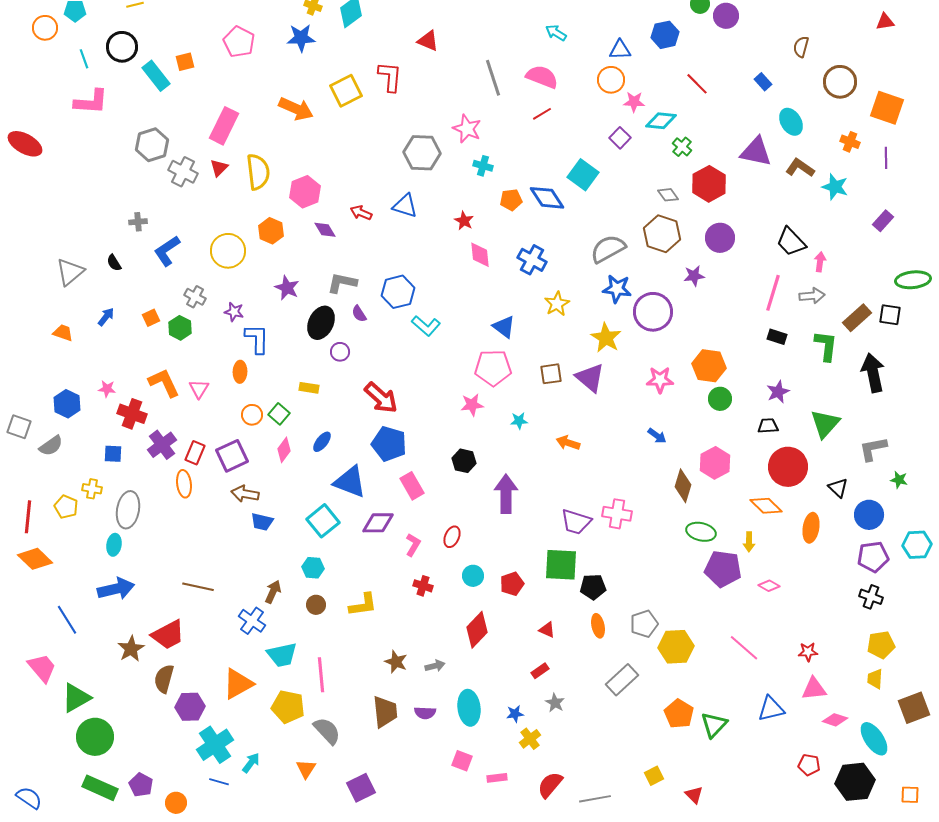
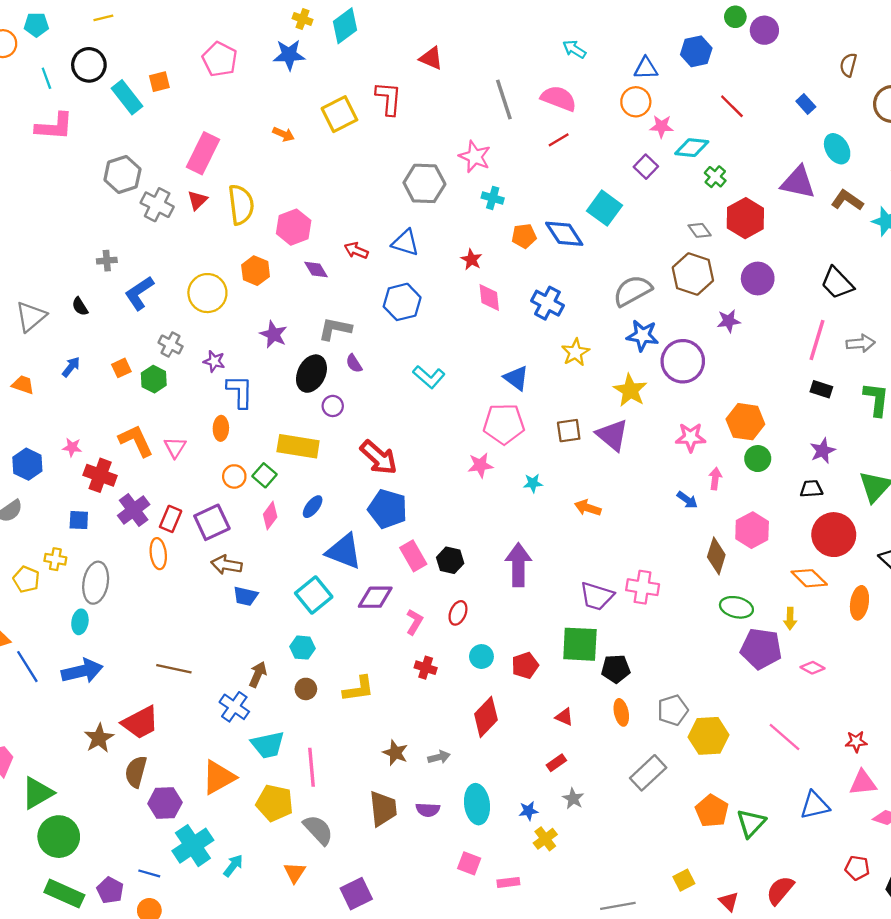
orange arrow: (296, 109) -> (284, 134), size x0.6
pink arrow: (820, 262) -> (715, 479), moved
blue hexagon: (398, 292) -> (402, 302), moved
yellow rectangle: (309, 388) -> (298, 446), size x1.8
black hexagon: (464, 461) -> (450, 560), moved
blue line: (67, 620) -> (27, 667), moved
blue line: (219, 782) -> (149, 873), moved
red semicircle: (550, 785) -> (780, 890), moved

